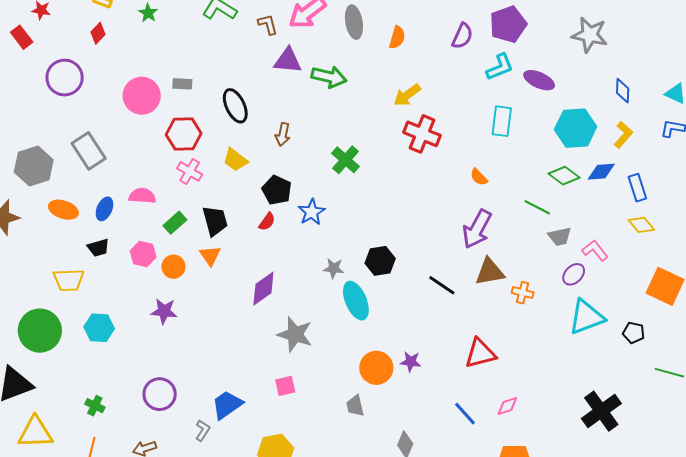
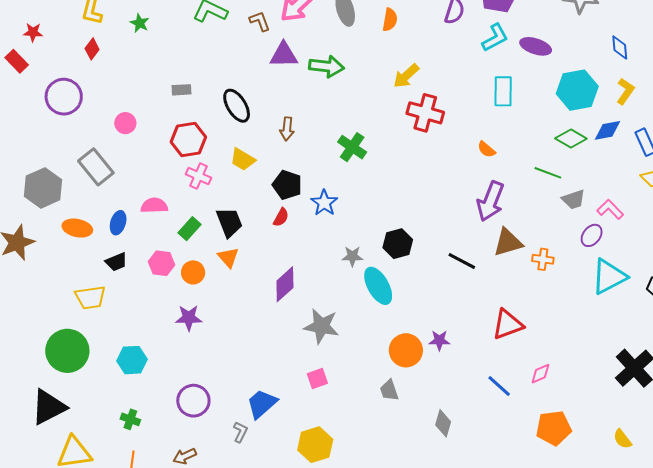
pink circle: (142, 96) -> (125, 123), moved, size x0.6
cyan hexagon: (99, 328) -> (132, 360), moved

